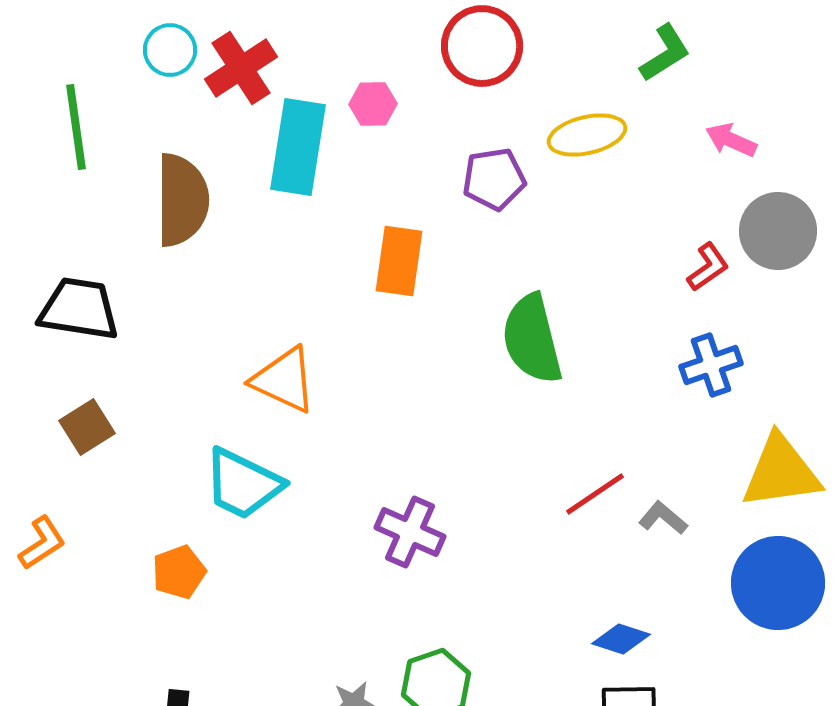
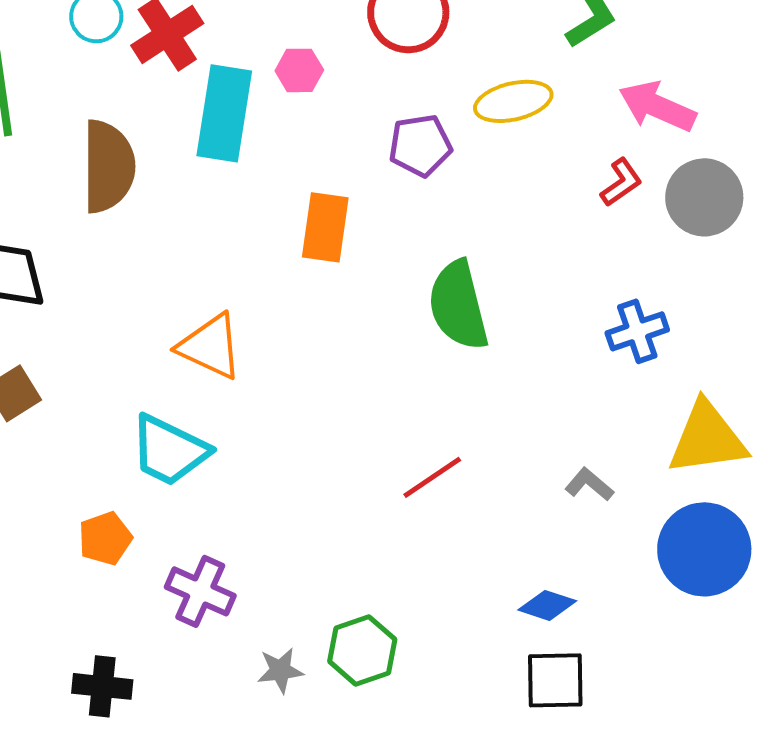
pink arrow: (731, 140) -> (657, 106), size x1.5
red L-shape: (708, 267) -> (621, 182), moved
red line: (595, 494) -> (432, 477), moved
purple cross: (410, 532) -> (200, 591), moved

